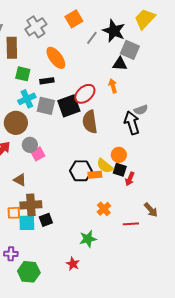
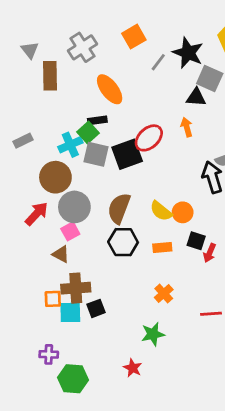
green square: (23, 74) -> (88, 133), moved, turned 35
brown semicircle: (90, 122) -> (119, 208), moved, turned 30
gray circle: (30, 145) -> (74, 207), size x1.5
pink square: (38, 154) -> (70, 231), moved
orange circle: (119, 155) -> (183, 212), moved
yellow semicircle: (105, 166) -> (161, 211), moved
black hexagon: (81, 171) -> (123, 242), moved
orange cross: (104, 209) -> (164, 294), moved

